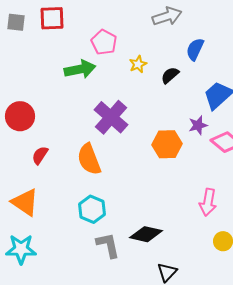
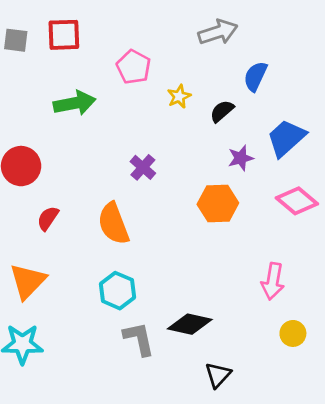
green arrow: (80, 69) -> (75, 103), moved
purple cross: (111, 117) -> (143, 167), size x0.6
purple star: (198, 125) -> (241, 158), moved
orange triangle: (25, 202) -> (28, 281), turned 40

